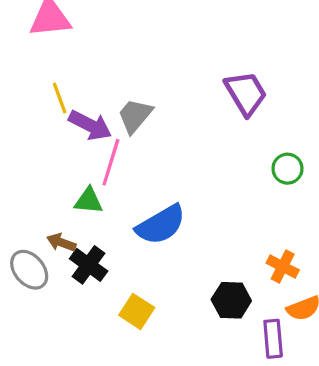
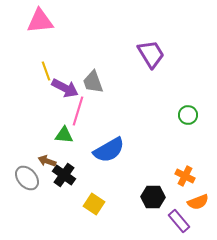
purple trapezoid: (246, 93) -> (151, 54), moved
gray trapezoid: (135, 116) -> (93, 82), turned -60
purple rectangle: (273, 339) -> (179, 221), turned -35

